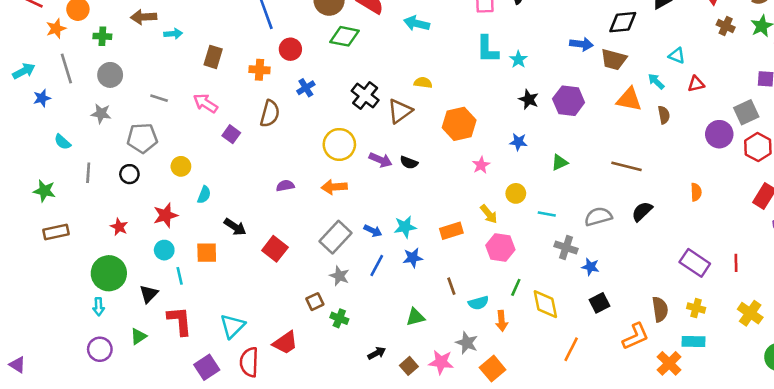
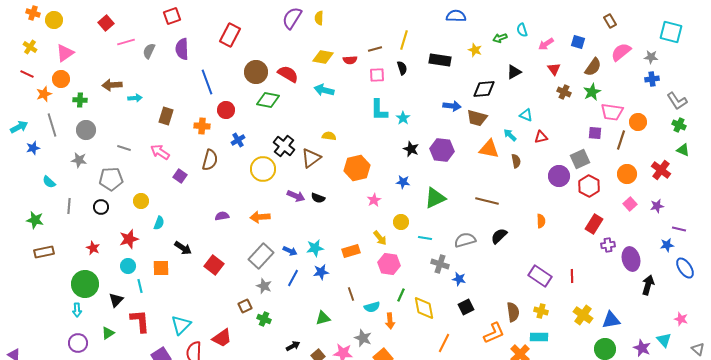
yellow circle: (339, 144) -> (263, 169), moved
green triangle: (560, 162) -> (435, 198), size x1.6

